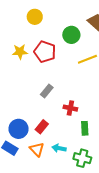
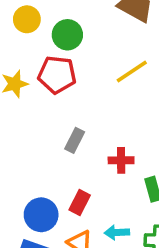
green circle: (71, 35) -> (67, 35), moved

